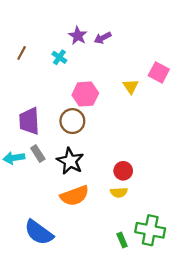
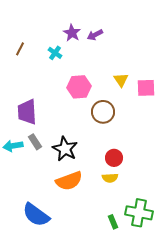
pink square: (159, 72) -> (146, 88), moved, turned -30
brown circle: (72, 121) -> (103, 112), moved

